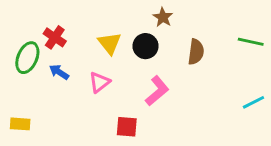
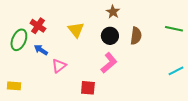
black circle: (146, 46) -> (110, 36), moved
pink triangle: (99, 82) -> (59, 66), moved

